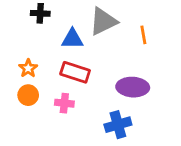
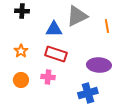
black cross: (40, 13) -> (22, 11), moved
orange circle: (28, 95) -> (21, 80), moved

